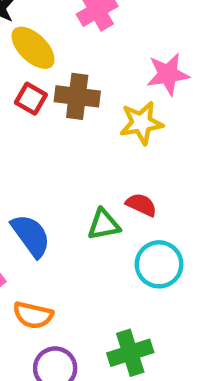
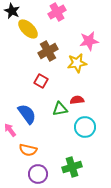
brown cross: (77, 96) -> (48, 51), turned -36
red square: (31, 99) -> (41, 81), moved
red semicircle: (141, 205) -> (77, 100), turned -32

